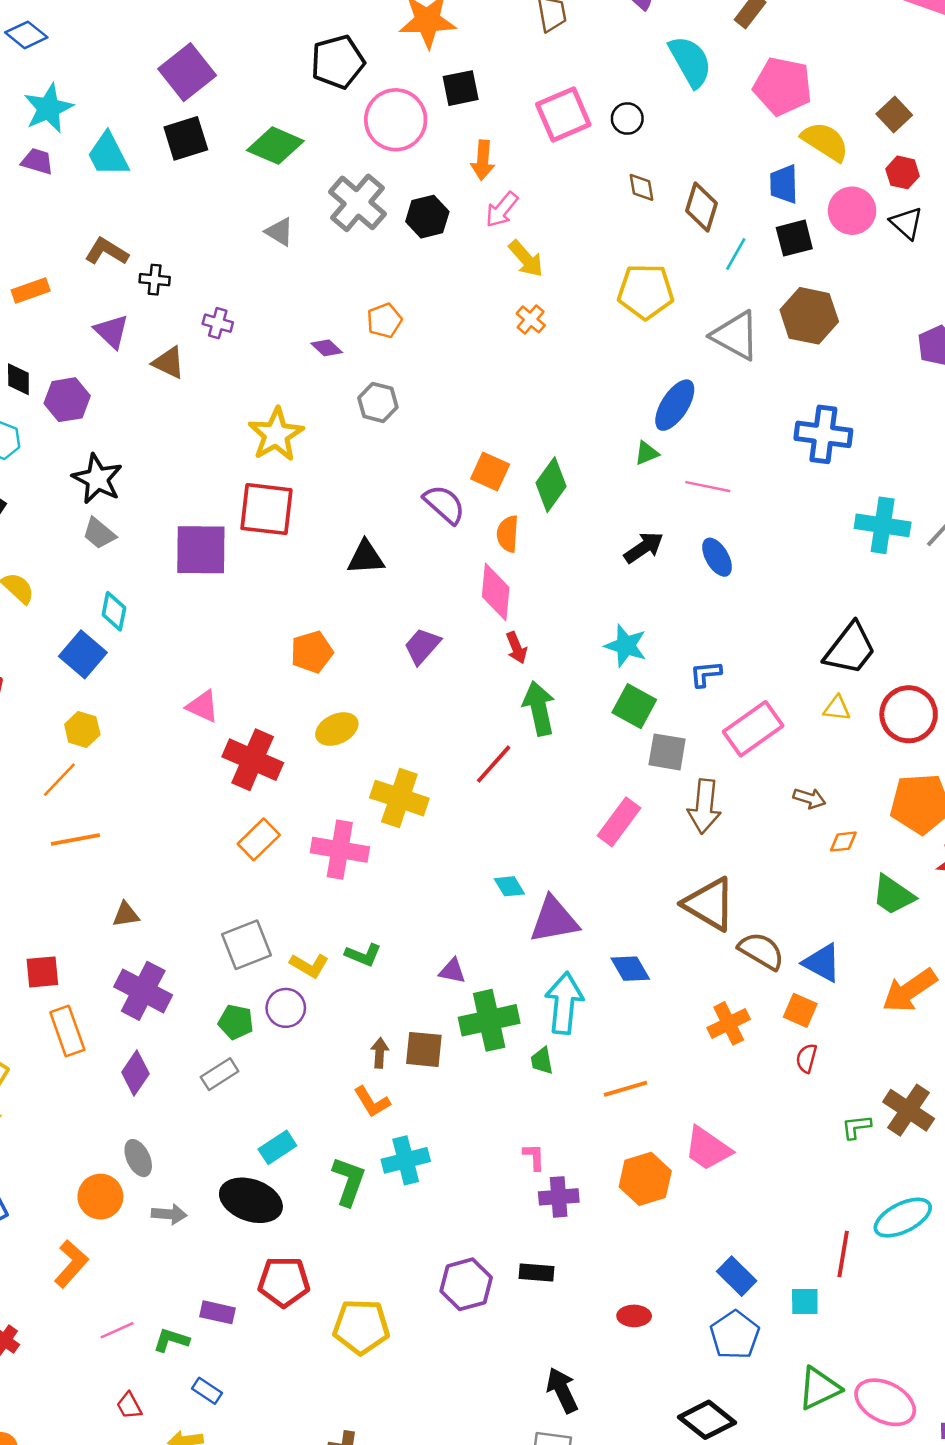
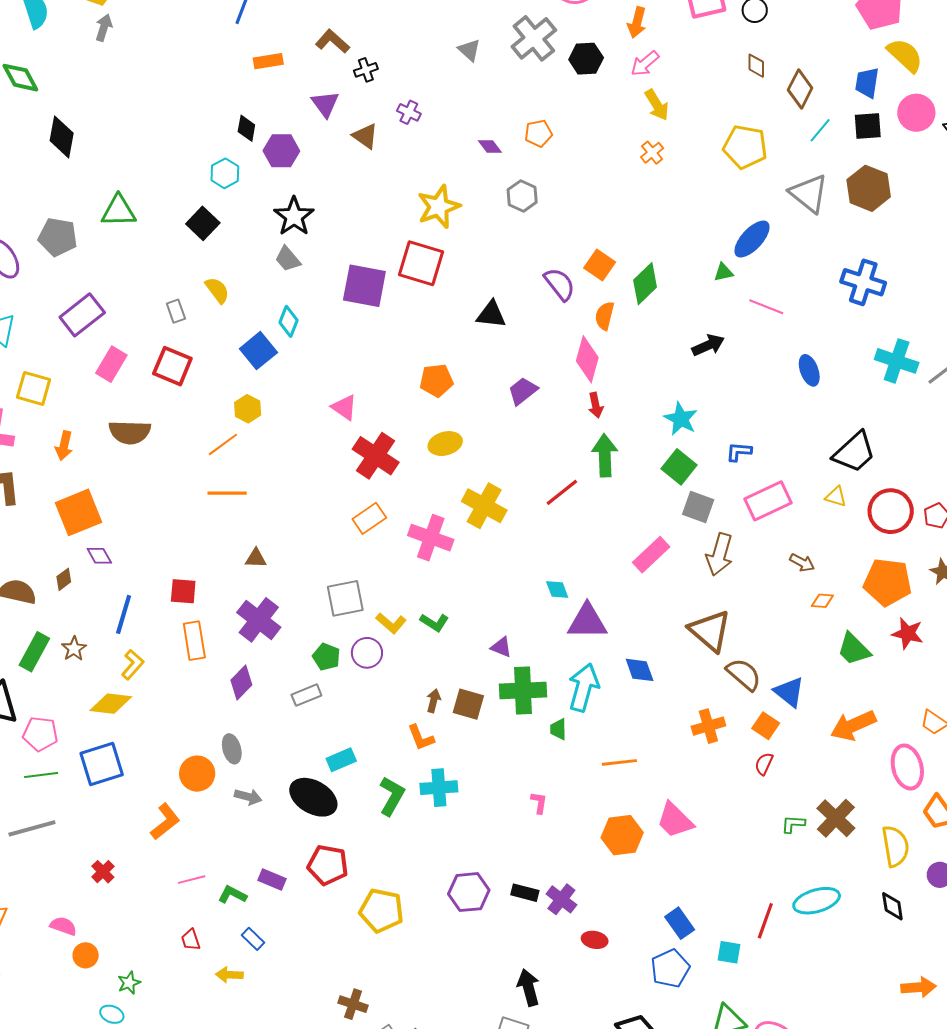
black cross: (155, 280) -> (366, 70), turned -35
blue ellipse: (717, 557) -> (809, 370), moved
purple cross: (559, 1197) -> (561, 899), moved, turned 32

